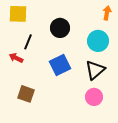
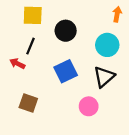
yellow square: (18, 14) -> (33, 15), moved
pink circle: (94, 97) -> (89, 106), moved

